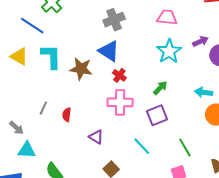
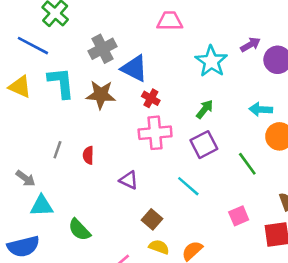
pink trapezoid: (167, 17) -> (170, 21), moved
gray cross: (114, 20) -> (103, 49), moved
green line: (185, 148) -> (247, 164), moved

